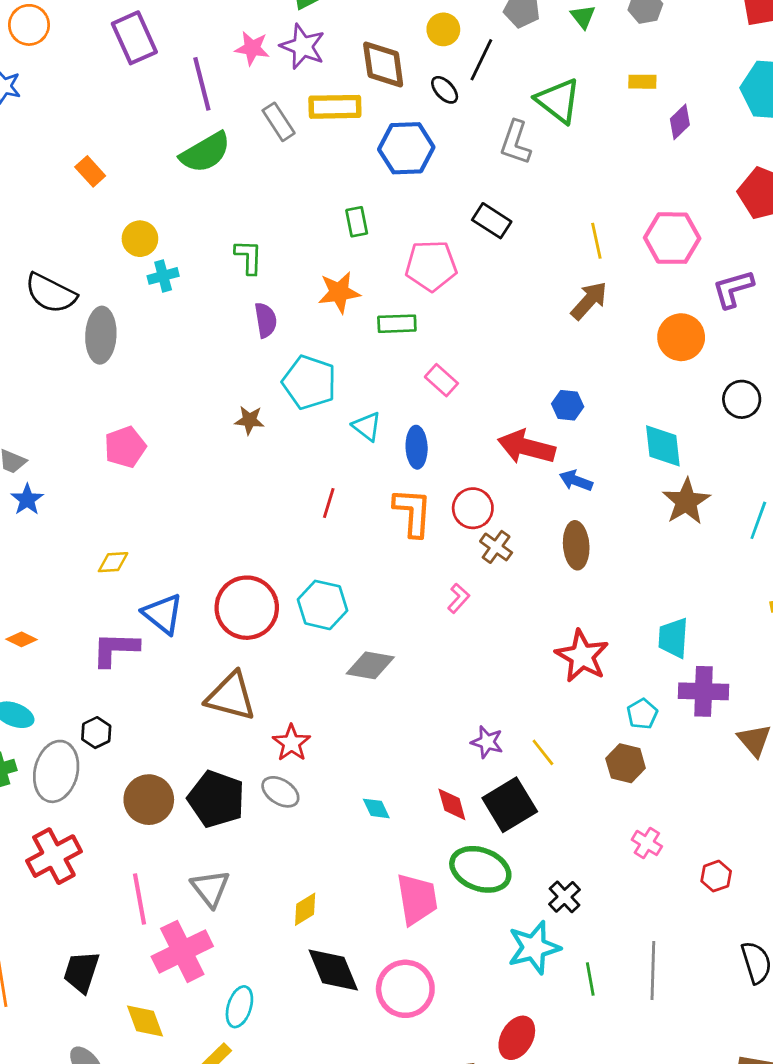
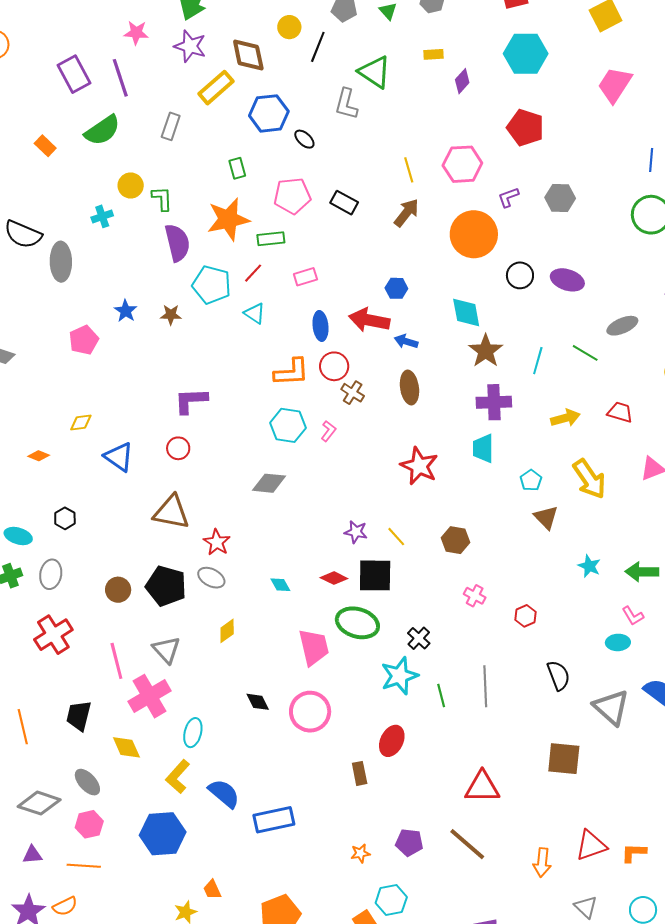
purple rectangle: (134, 38) -> (74, 74), moved
pink star: (252, 48) -> (136, 33), moved
black ellipse: (445, 90) -> (304, 139), moved
yellow rectangle: (335, 107) -> (216, 88), turned -36
gray rectangle: (279, 122) -> (171, 126), moved, turned 56
green semicircle: (205, 152) -> (102, 130), moved
black rectangle: (492, 221) -> (344, 203), moved
yellow circle: (140, 239) -> (131, 186), moved
purple L-shape: (733, 289) -> (508, 197), size x0.7
orange star: (339, 292) -> (228, 219), size x1.4
purple semicircle: (266, 320) -> (177, 243), size x1.5
orange circle: (681, 337) -> (474, 234), size x1.4
pink rectangle: (441, 380) -> (305, 277), turned -55
blue ellipse: (417, 447) -> (321, 326), moved
blue star: (27, 500) -> (126, 311), moved
red line: (329, 503) -> (253, 273), moved, turned 30
orange L-shape: (413, 512) -> (292, 372), turned 87
cyan hexagon: (323, 605) -> (288, 425), moved
red circle: (247, 608) -> (178, 448), size x0.5
orange diamond: (22, 639) -> (39, 456), moved
purple L-shape: (115, 649) -> (191, 401), moved
purple cross: (703, 691) -> (494, 402), moved
cyan pentagon: (642, 714) -> (531, 480), moved
black hexagon: (96, 733) -> (65, 518), moved
gray ellipse: (56, 771) -> (51, 574), size x0.7
brown circle: (149, 800) -> (118, 590), size x0.7
red diamond: (452, 804) -> (334, 578), turned -44
black square: (510, 805) -> (375, 575), turned 36
yellow diamond: (305, 909) -> (227, 631), moved
black diamond: (333, 970) -> (258, 702), size x0.6

